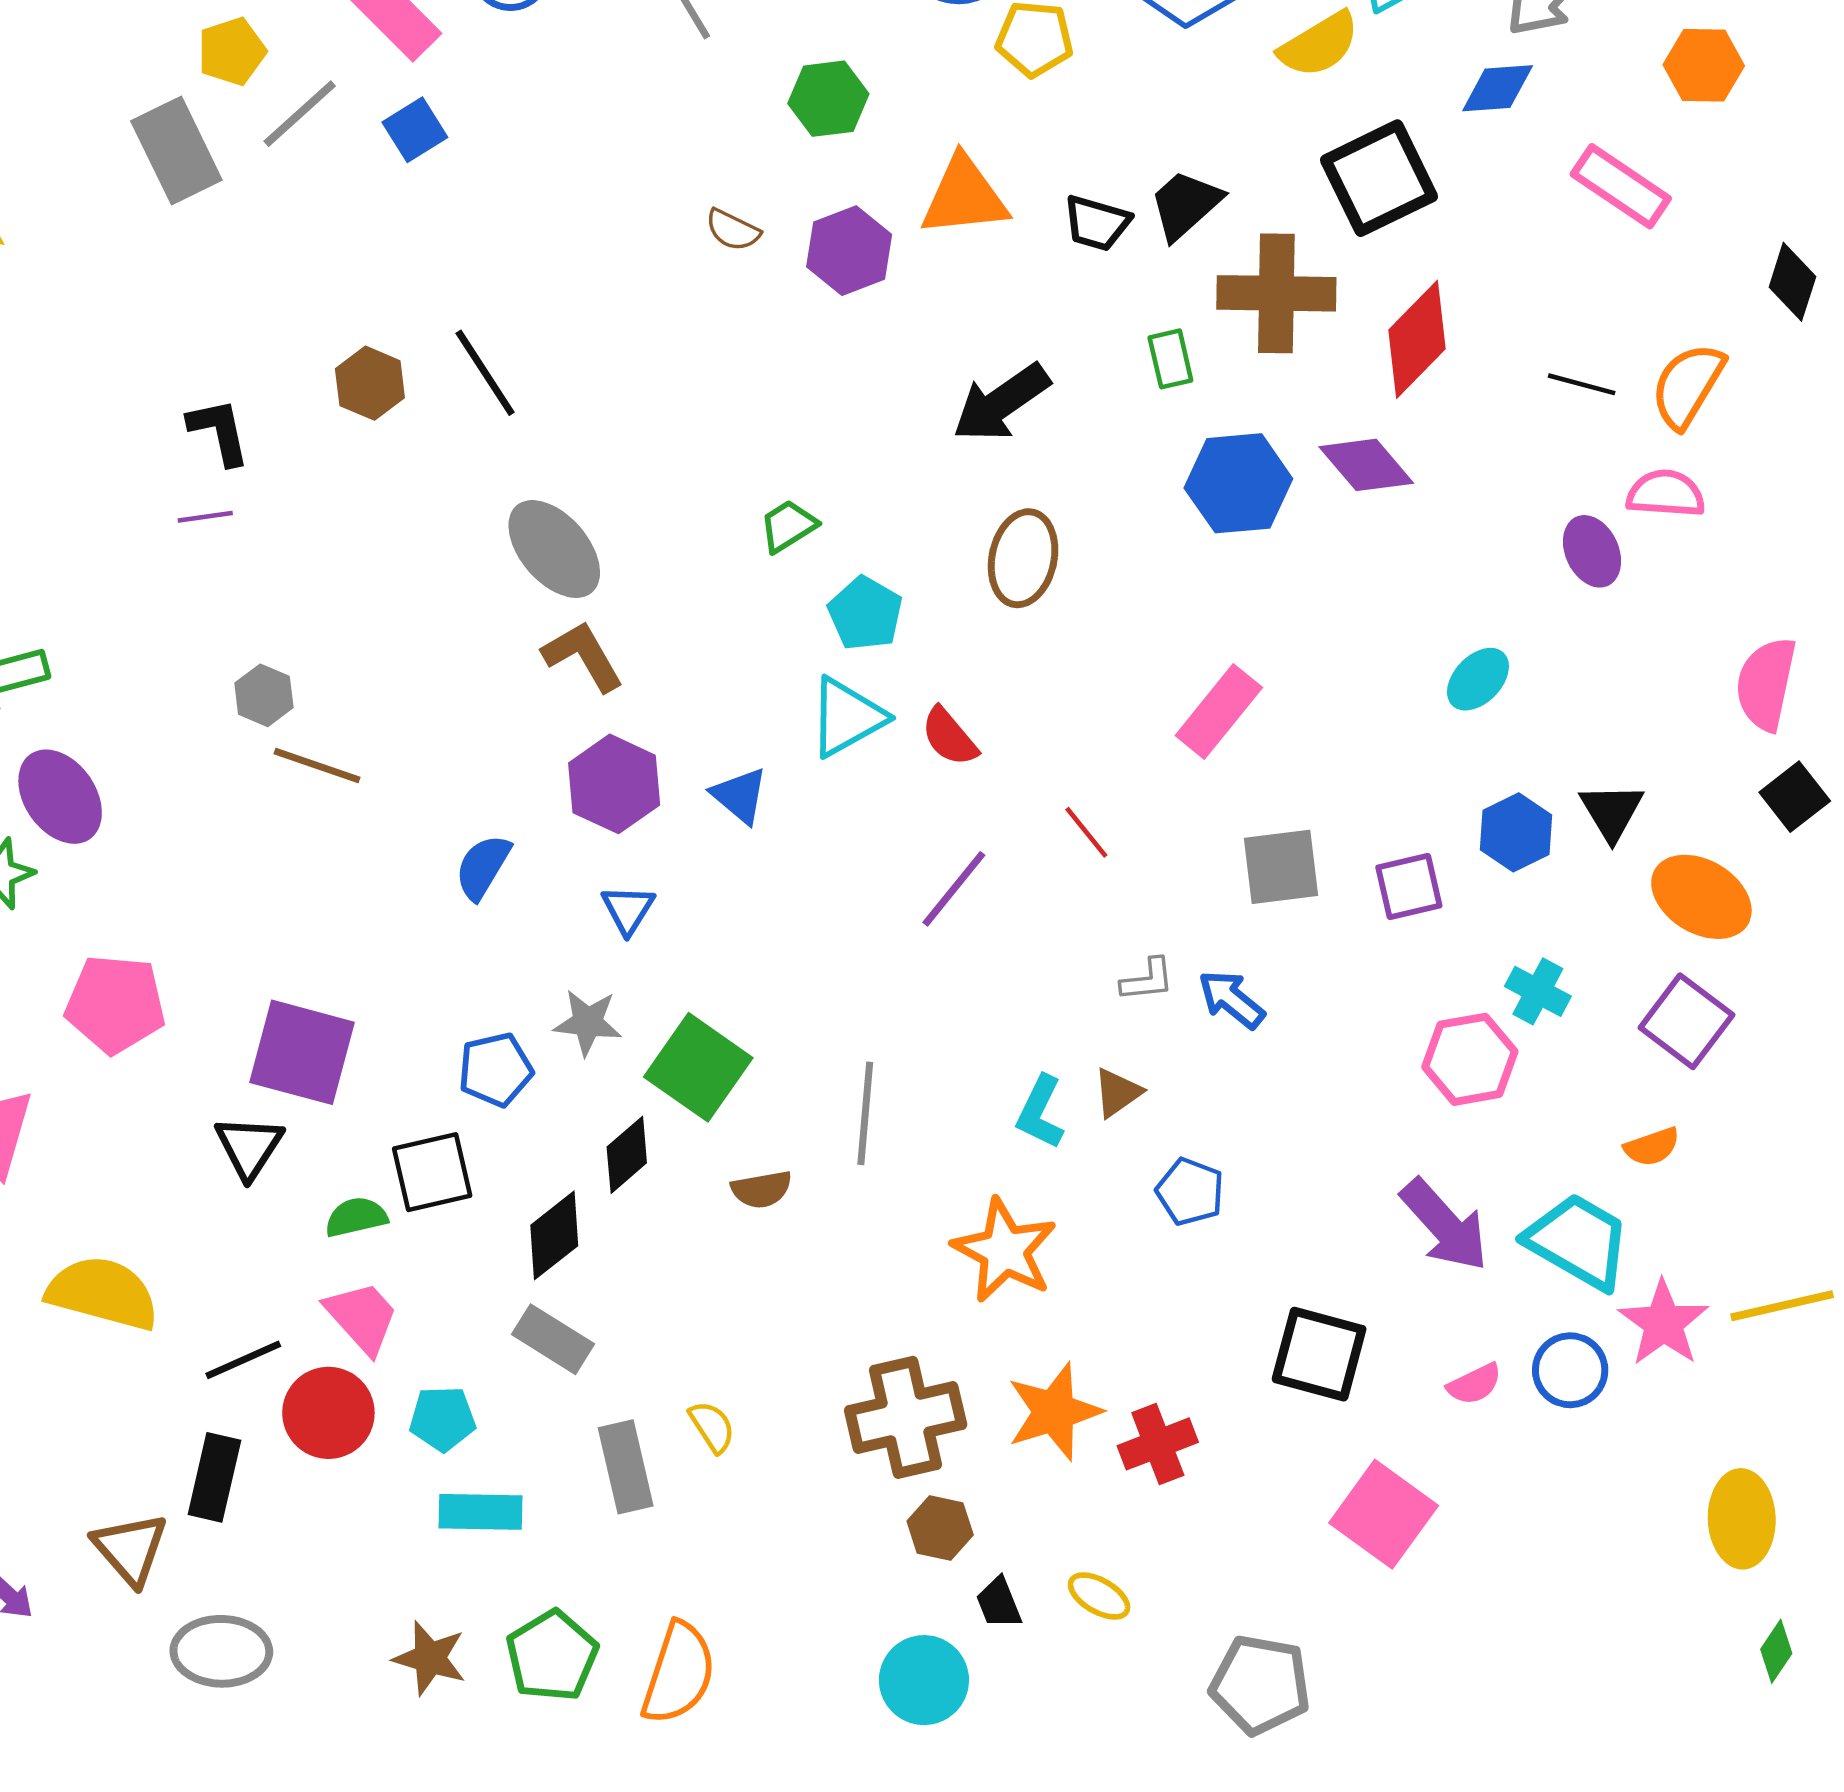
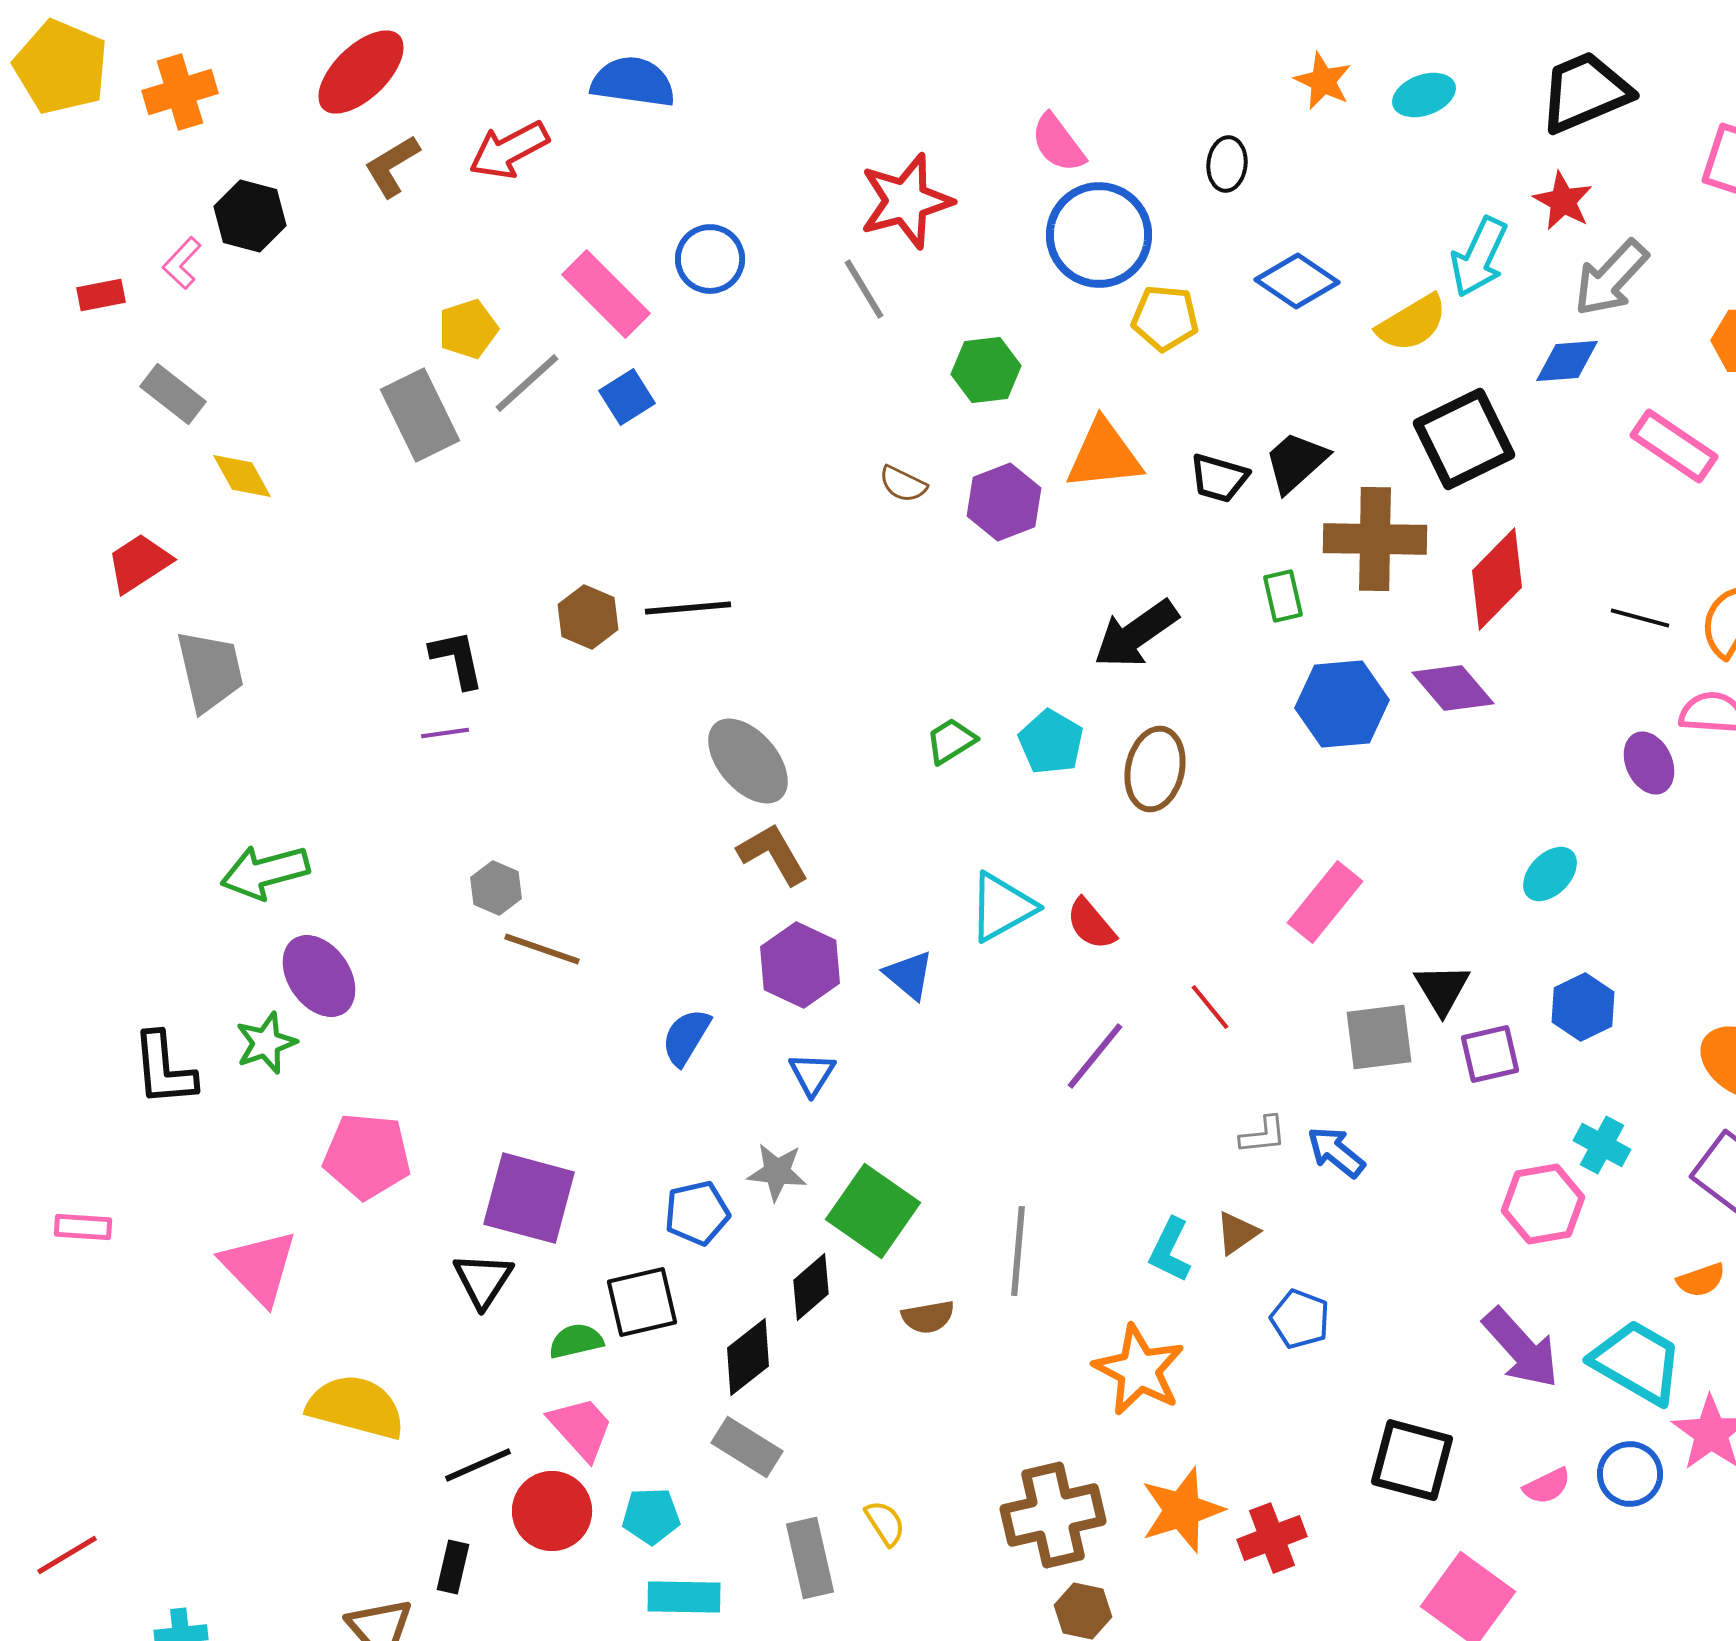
black line: (485, 373) -> (688, 608), turned -62
cyan pentagon: (865, 614) -> (1051, 742), moved
black triangle: (1612, 812) -> (1442, 989), moved
black rectangle: (214, 1477) -> (453, 1567), size x0.7

